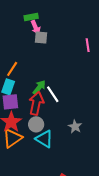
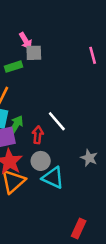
green rectangle: (31, 17) -> (13, 67), moved
green arrow: (39, 88) -> (16, 125), moved
red arrow: (36, 103) -> (38, 135), size x0.6

